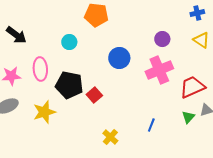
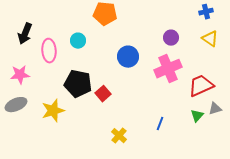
black arrow: (16, 35) -> (25, 34), turned 75
pink ellipse: (40, 69) -> (49, 51), moved

